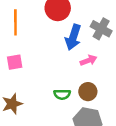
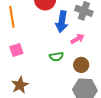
green semicircle: (62, 94) -> (56, 57), moved

